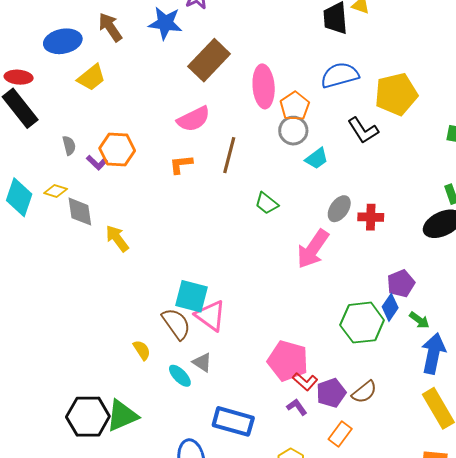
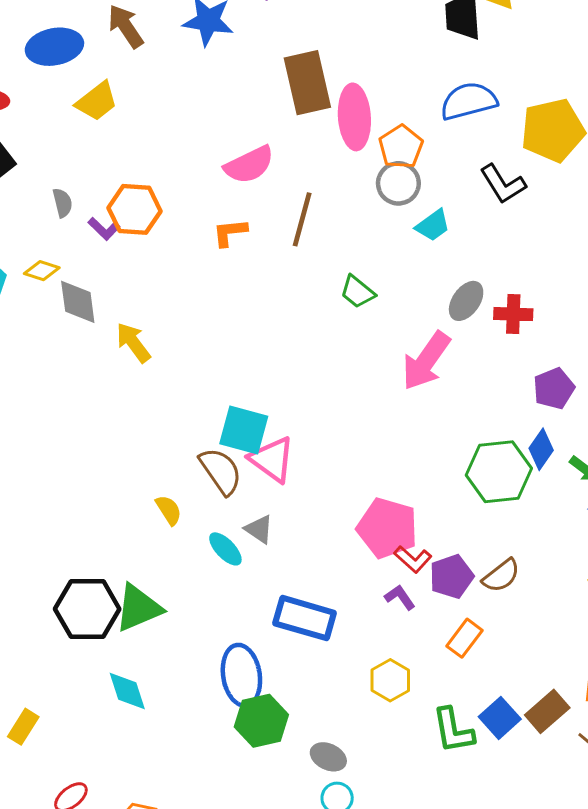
brown rectangle: (209, 60) -> (307, 83), moved, turned -57
purple pentagon: (401, 283) -> (554, 389), moved

